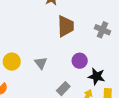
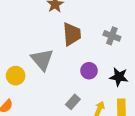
gray triangle: (41, 63) -> (42, 60), moved, size x1.6
black star: (96, 76) -> (119, 77), moved

